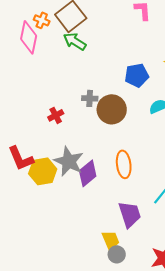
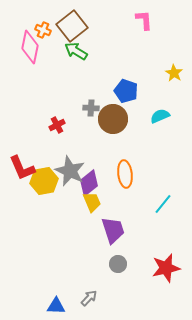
blue pentagon: (137, 75) -> (126, 91), moved, turned 30
purple trapezoid: (130, 214) -> (113, 230), moved
yellow trapezoid: (111, 240) -> (92, 202), moved

